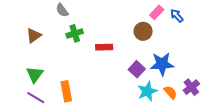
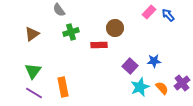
brown circle: (143, 31) -> (115, 28), moved
blue star: (162, 64) -> (154, 61), size x0.6

